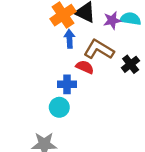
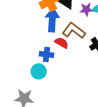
blue arrow: (69, 39) -> (52, 20), size x1.6

